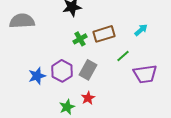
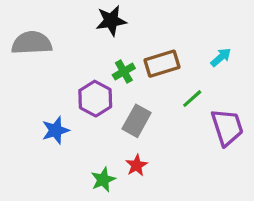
purple hexagon: (62, 71) -> (95, 99), moved
purple trapezoid: (145, 74) -> (227, 127), turned -100

